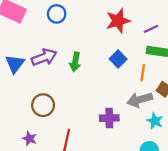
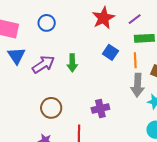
blue triangle: (15, 64) -> (16, 56), moved
gray arrow: (140, 100) -> (137, 85), turned -60
purple cross: (109, 118) -> (100, 108), moved

